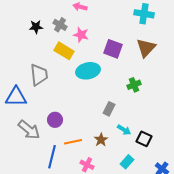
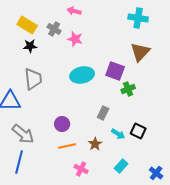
black star: (36, 27) -> (30, 46), moved
purple square: (113, 49) -> (115, 71), moved
yellow rectangle: (64, 51) -> (27, 25), moved
purple circle: (55, 120) -> (62, 124), moved
black square: (144, 139) -> (138, 131), moved
blue line: (52, 157) -> (19, 162), moved

